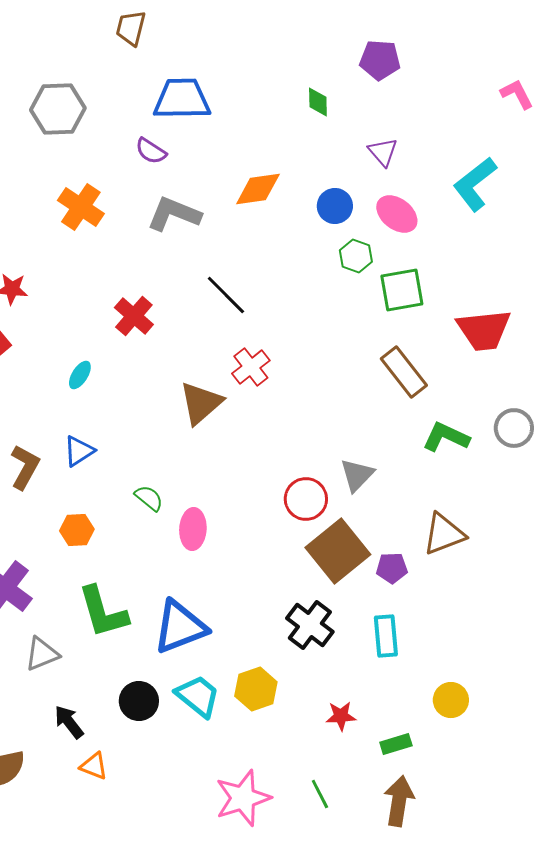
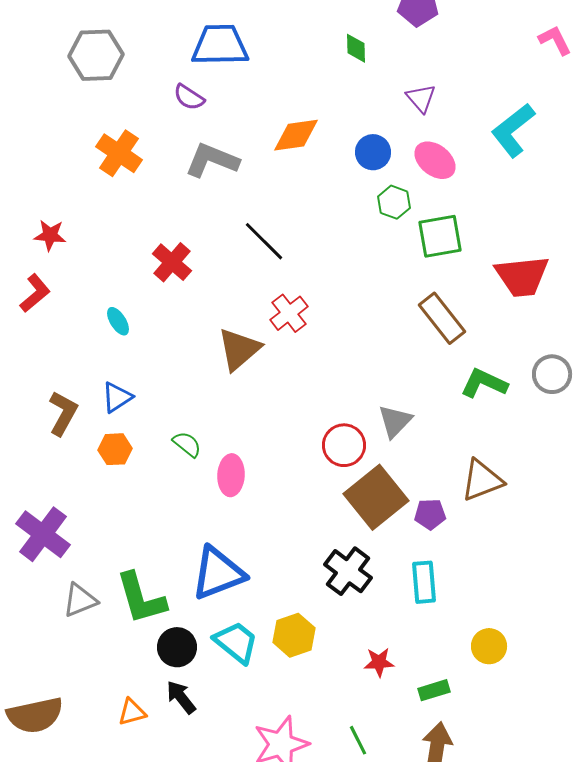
cyan ellipse: (80, 375) -> (118, 321), turned -64
orange hexagon: (77, 530) -> (115, 449), moved
green L-shape: (103, 612) -> (141, 598), moved
black arrow: (69, 722) -> (181, 697), moved
orange triangle: (94, 766) -> (132, 712), turned -36

